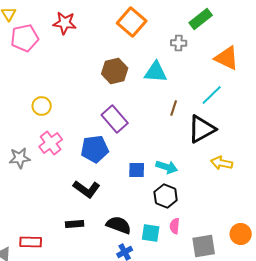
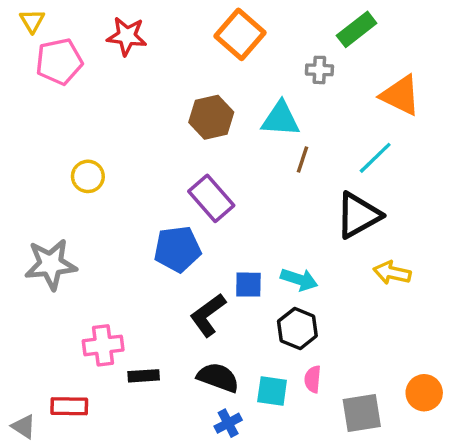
brown line: (174, 108) -> (303, 159), moved
pink cross: (51, 143) -> (103, 345), moved, turned 30
gray star: (20, 158) -> (51, 264), size x1.4
black L-shape: (87, 189) -> (208, 315), moved, turned 108

